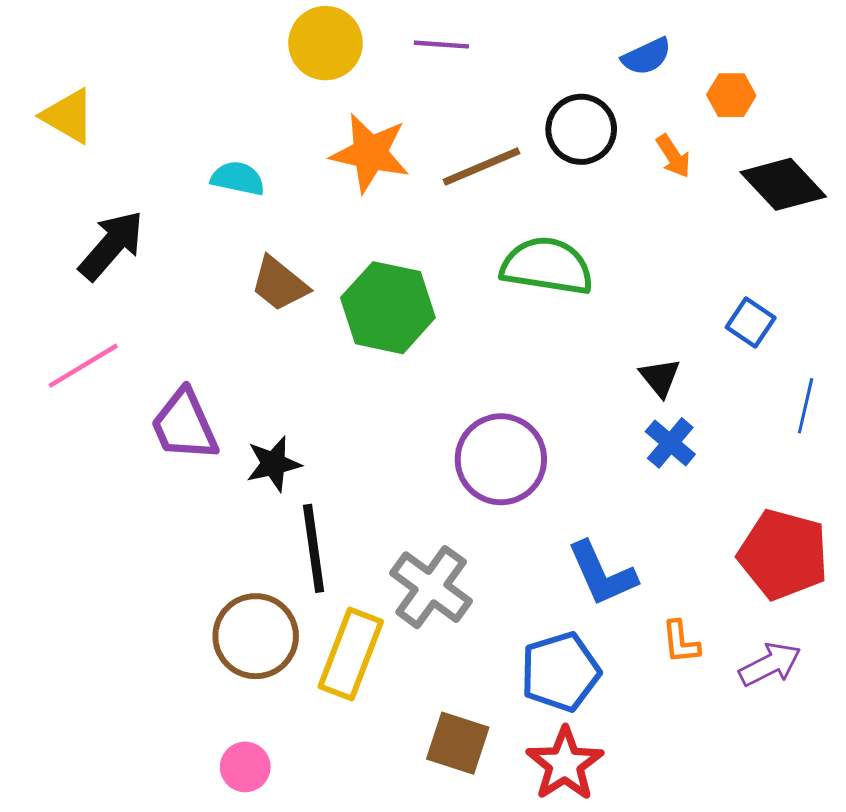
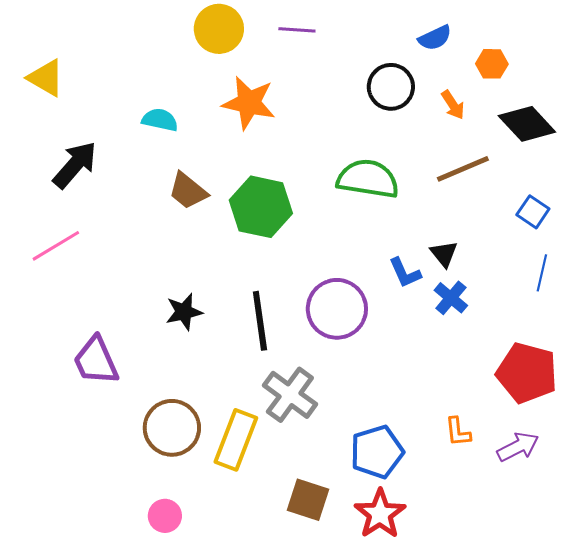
brown line: (482, 166) -> (463, 169), moved
blue square: (751, 323) -> (533, 212), moved
purple trapezoid: (184, 425) -> (96, 361), moved
black line: (314, 548) -> (260, 321), moved
blue L-shape: (602, 574) -> (405, 273), moved, size x0.7

